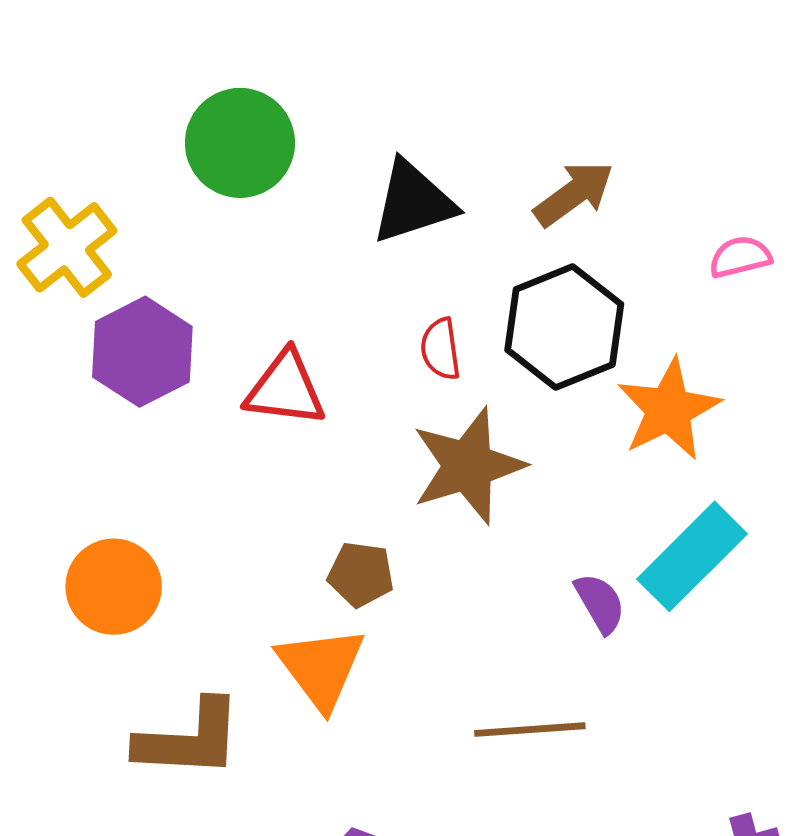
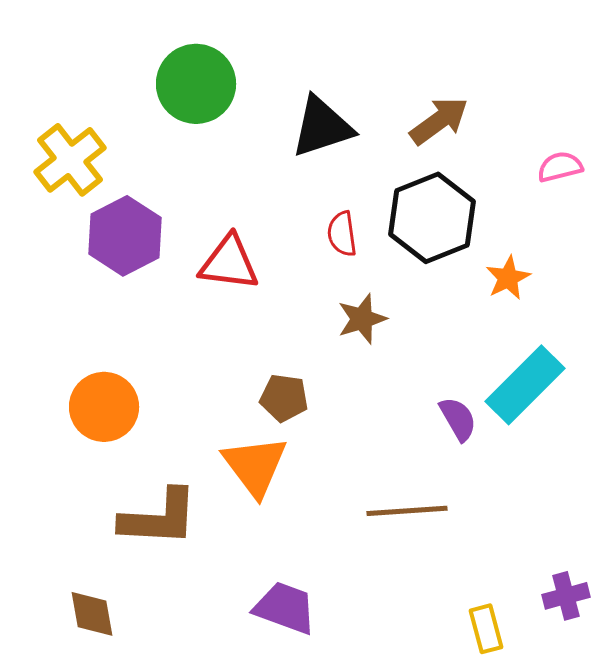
orange star: (669, 409) -> (508, 278), size x0.6
brown star: (468, 466) -> (362, 319), size x0.6

